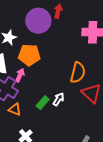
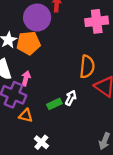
orange pentagon: (29, 55) -> (28, 43), moved
green rectangle: (43, 103) -> (54, 104), turned 32

